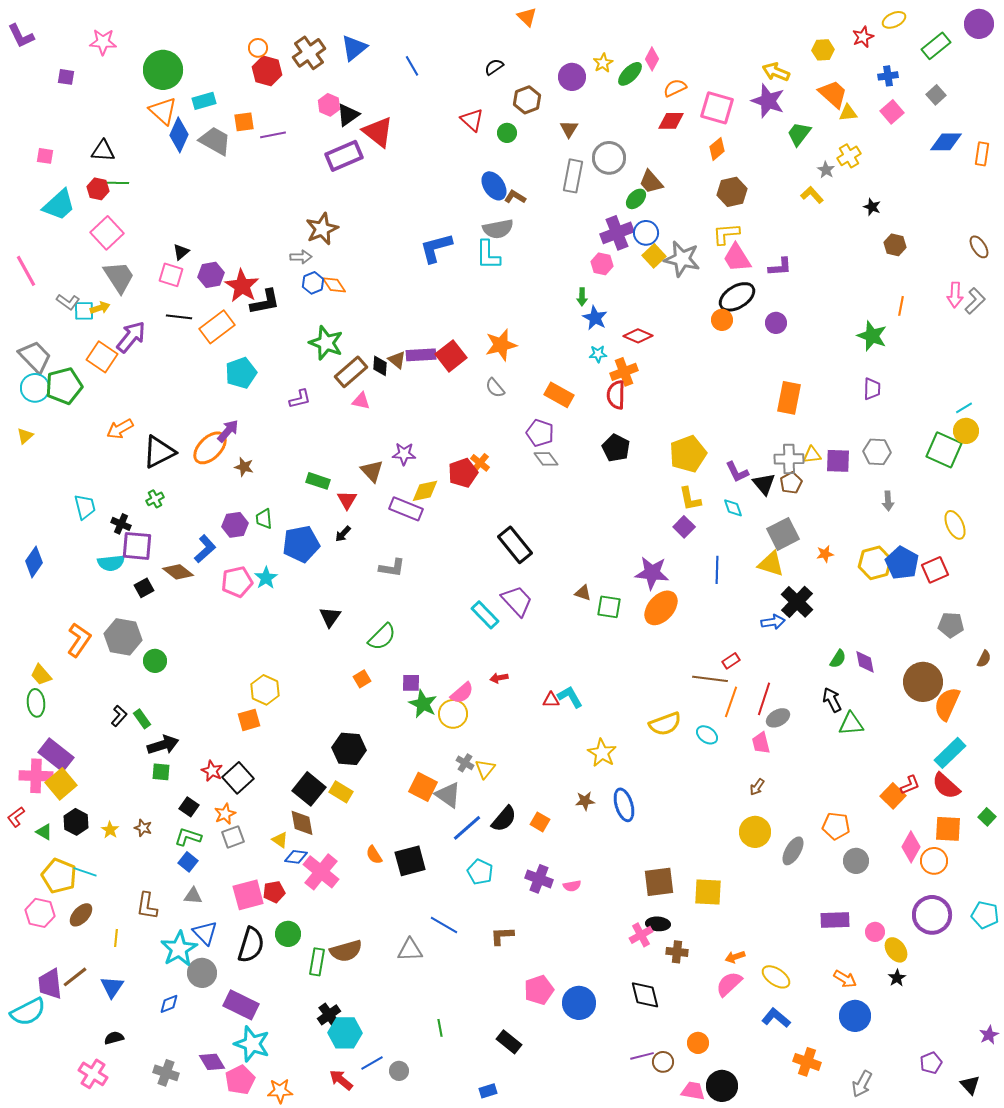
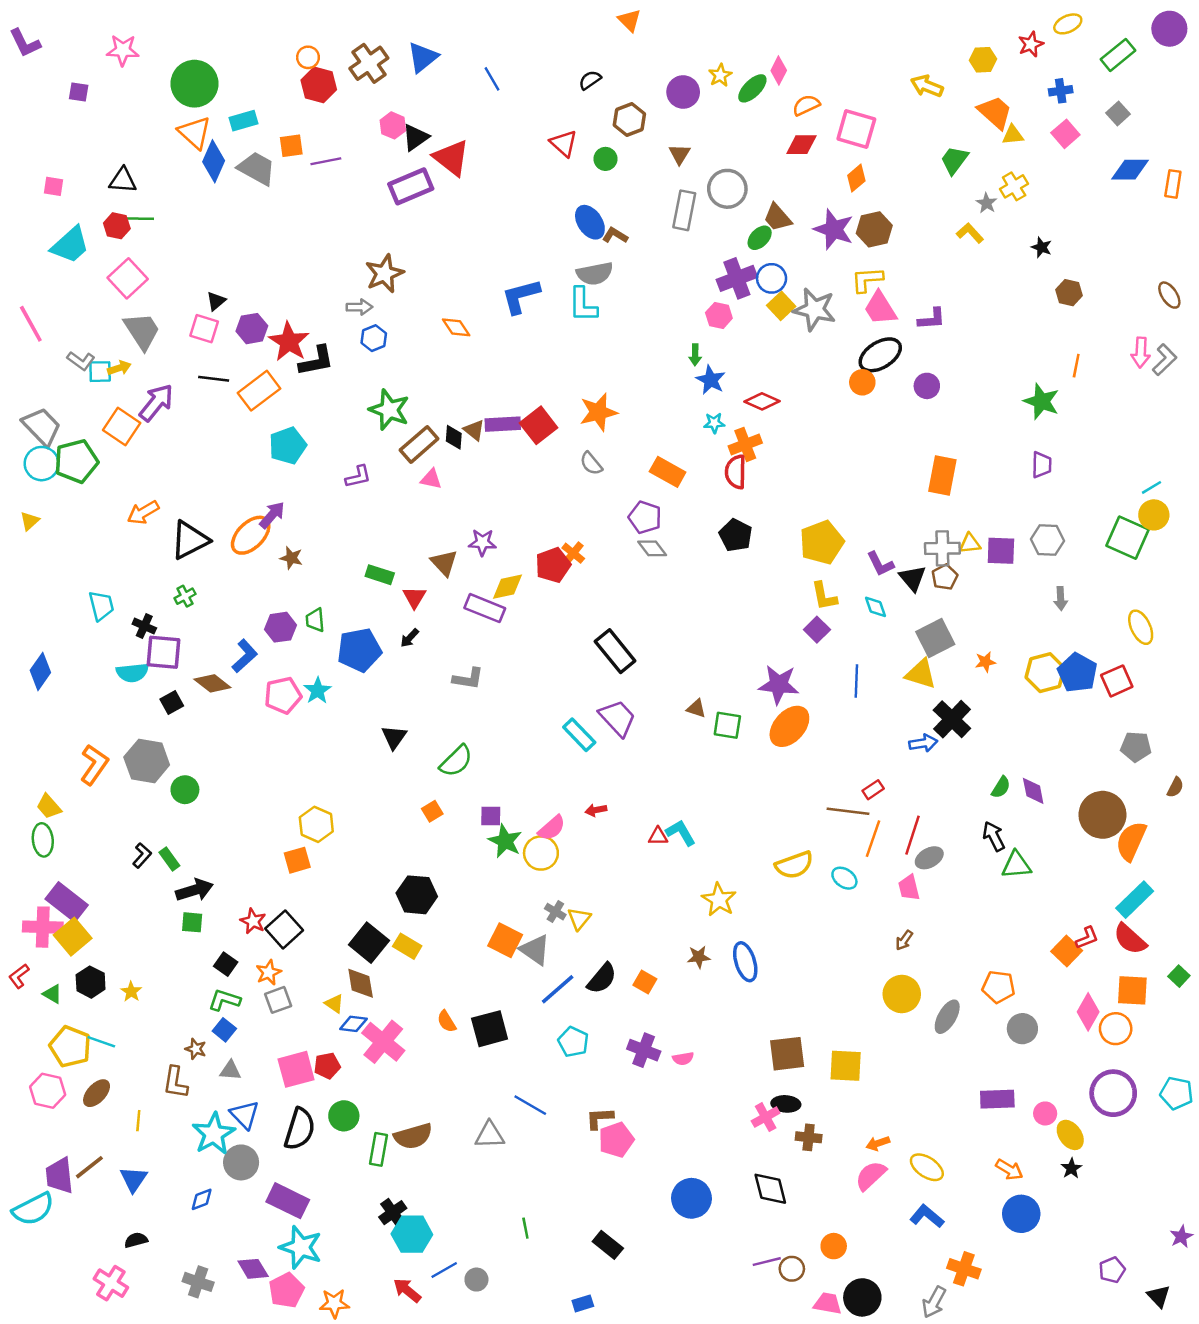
purple star: (768, 101) -> (834, 229), moved
orange diamond: (334, 285) -> (456, 327), moved
brown star: (143, 828) -> (196, 1049), moved
pink pentagon: (539, 990) -> (616, 1140), moved
gray arrow: (862, 1084) -> (934, 1302), moved

